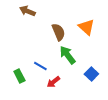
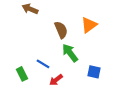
orange triangle: (86, 27) -> (89, 25), turned 42
blue square: (91, 74) -> (94, 72), turned -32

